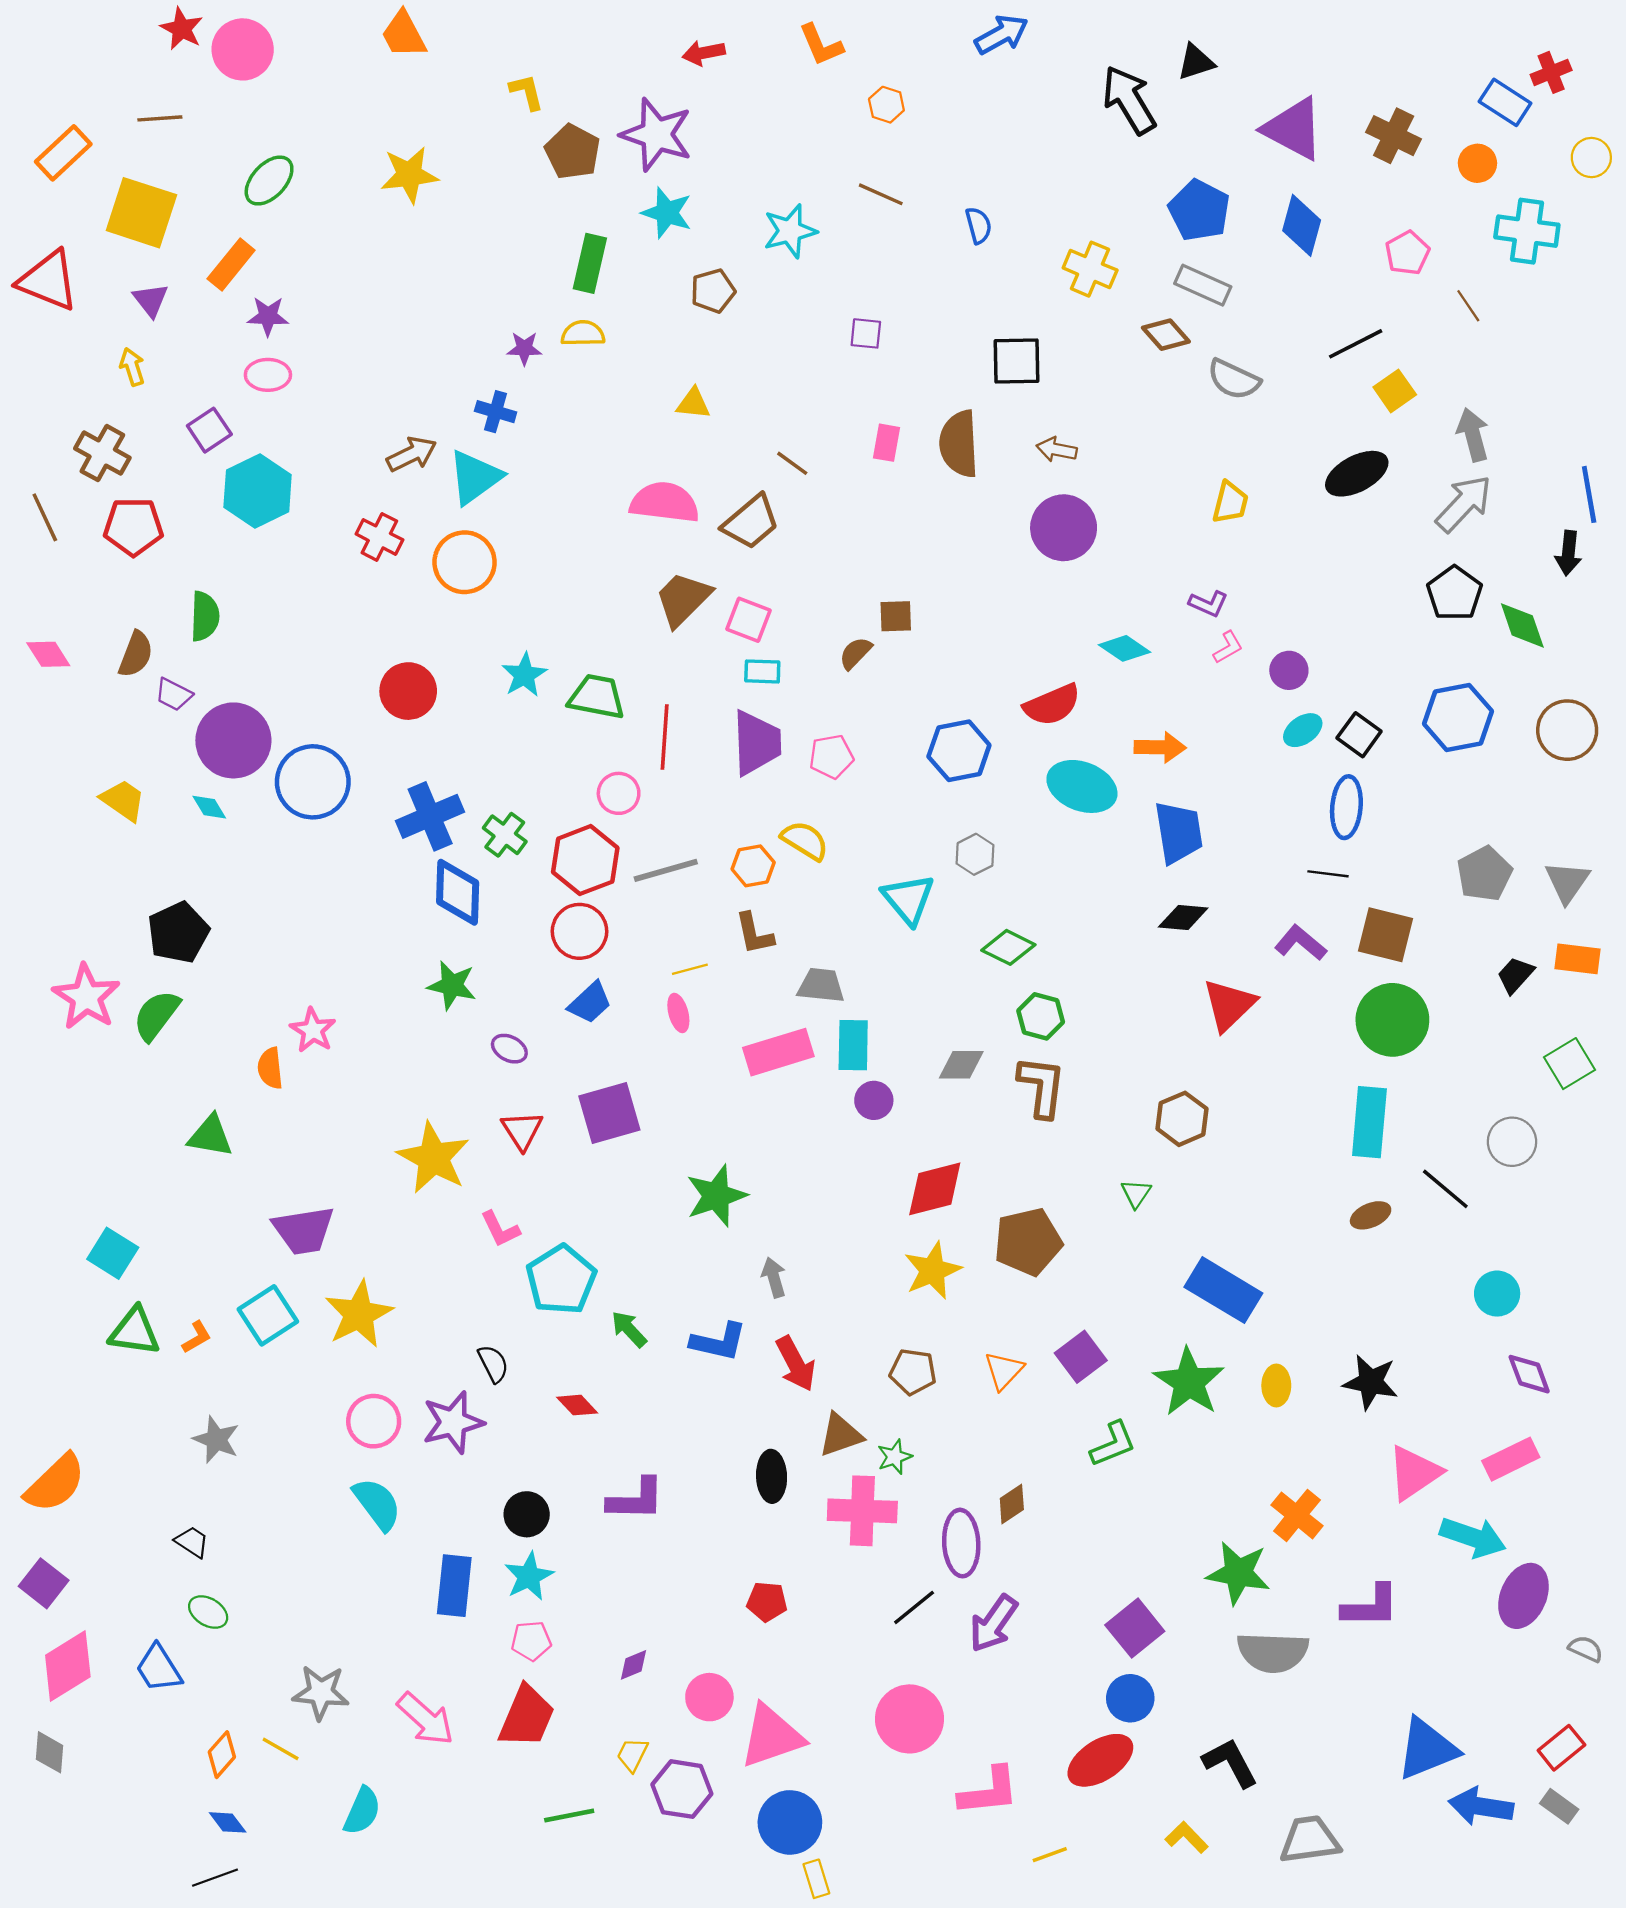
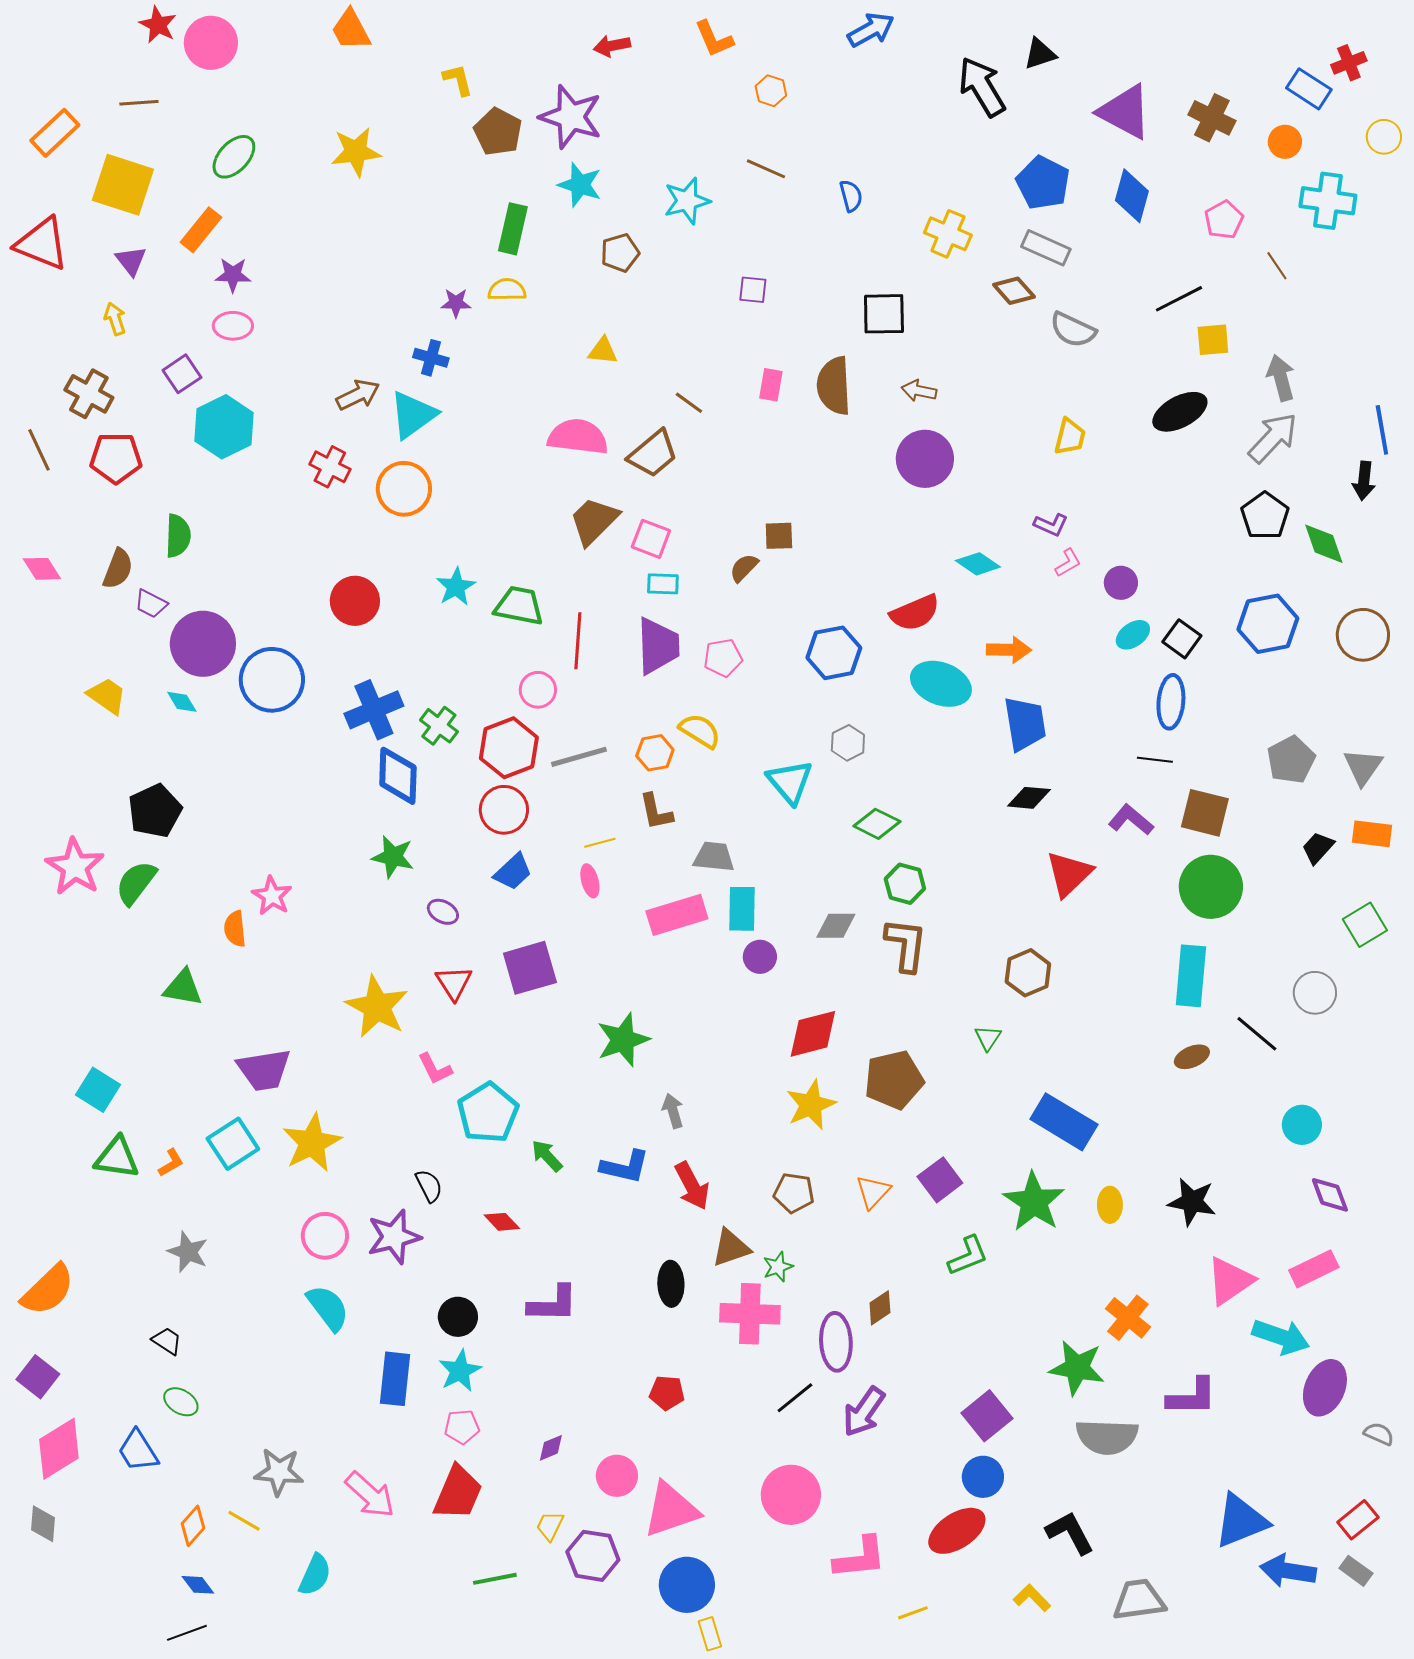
yellow square: (1395, 391) -> (1213, 340), turned 30

